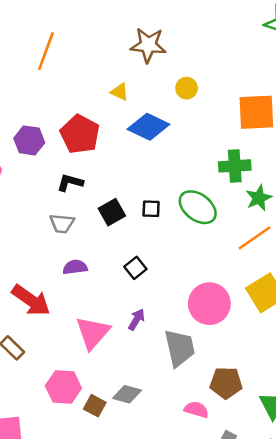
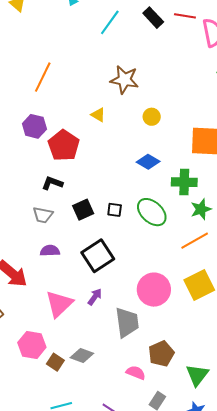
blue diamond: (148, 127) -> (148, 162), moved, size x0.7
purple hexagon: (29, 140) -> (34, 126), moved
black square: (135, 268) -> (98, 256), size x1.8
brown pentagon: (226, 383) -> (161, 354), turned -30

